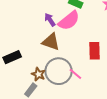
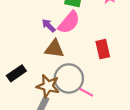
brown star: (38, 74) -> (48, 86), size x1.5
pink line: (75, 74) -> (86, 92), moved

